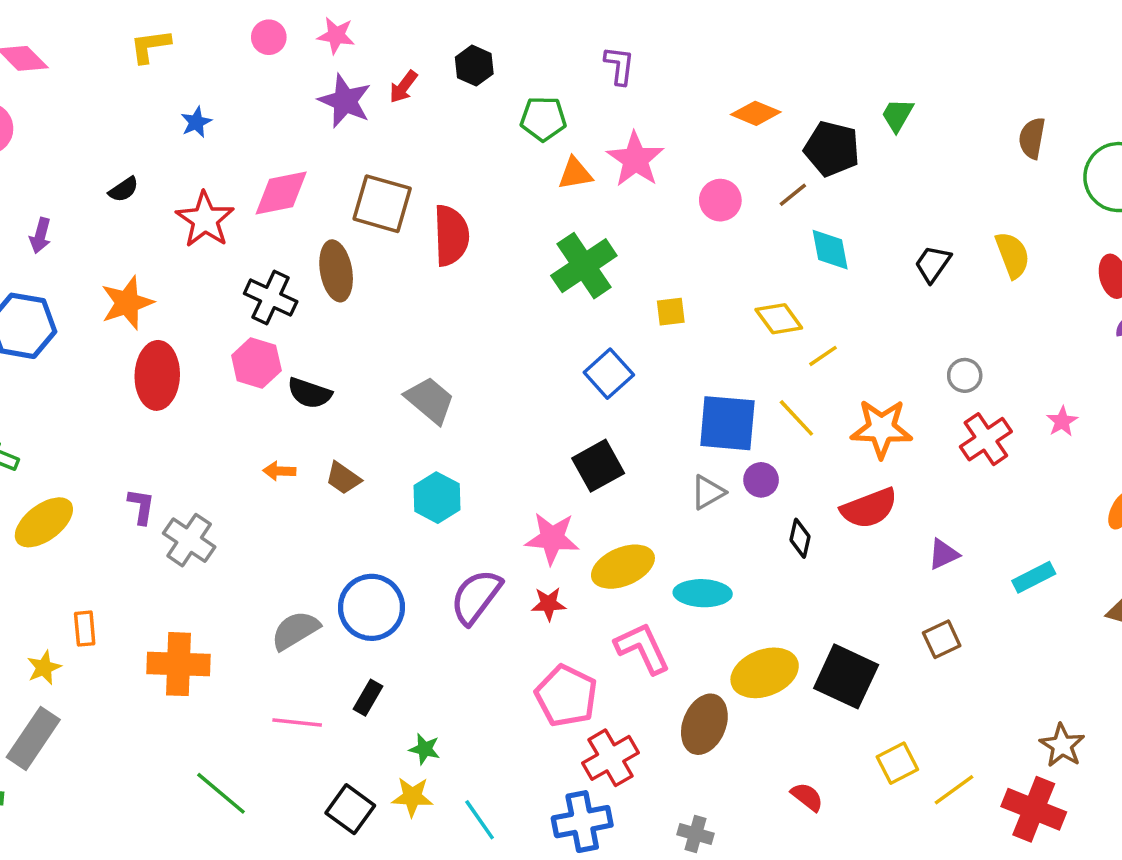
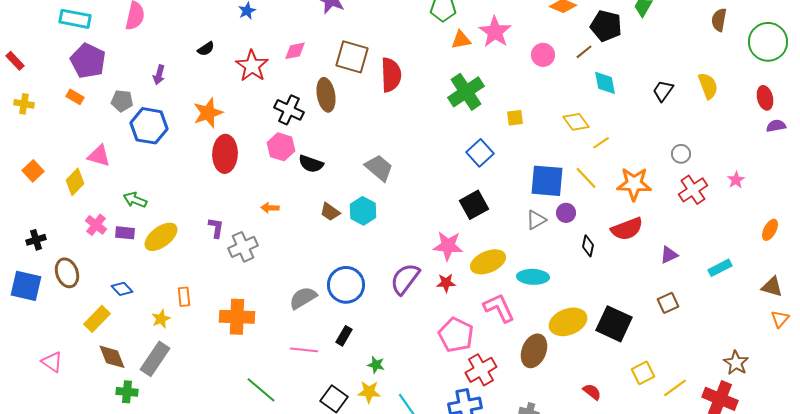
pink diamond: (281, 193) -> (295, 51), size x0.7
orange arrow: (279, 471) -> (270, 208), moved
cyan hexagon: (437, 498) -> (363, 211), moved
gray cross: (189, 540) -> (243, 247), turned 32

